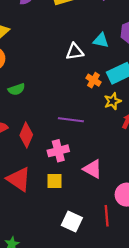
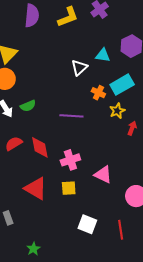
white triangle: (75, 52) -> (79, 67), turned -30
purple line: (71, 120) -> (71, 116), moved
red diamond: (26, 135) -> (40, 147), turned -30
red line: (107, 216) -> (121, 230), moved

